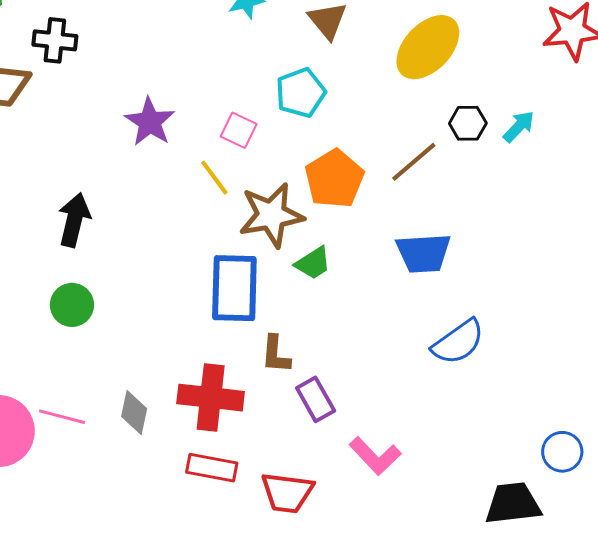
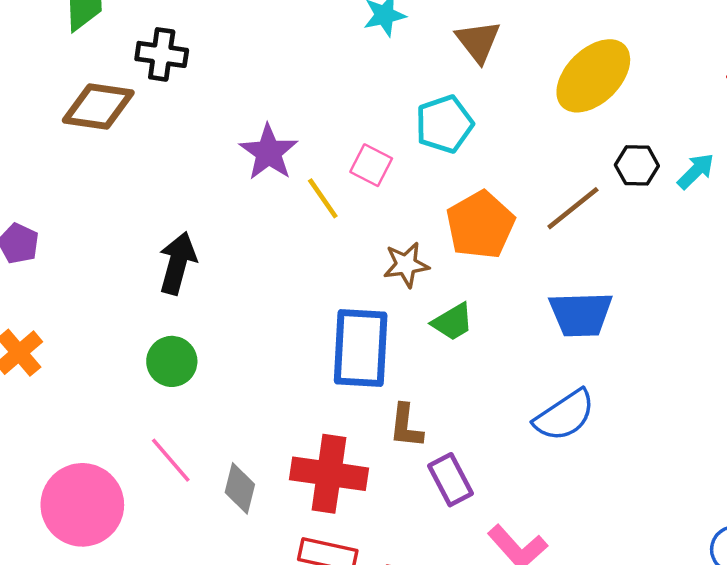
yellow line: (214, 178) -> (323, 198), moved
brown star: (271, 215) -> (406, 265), size x0.6
blue semicircle: (458, 342) -> (564, 415), moved
pink line: (62, 417) -> (171, 460), moved, turned 33

